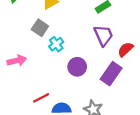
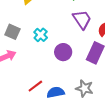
gray square: (40, 28) -> (12, 32), moved

